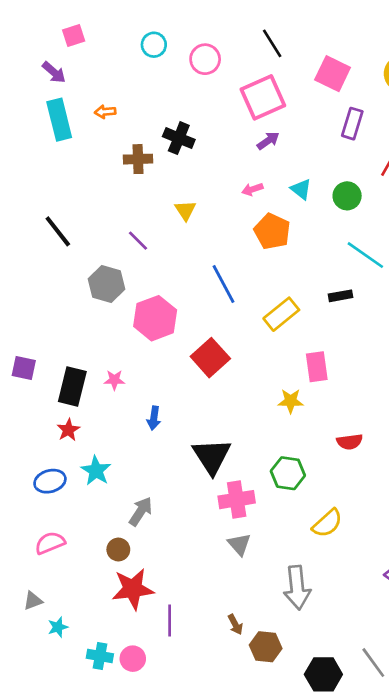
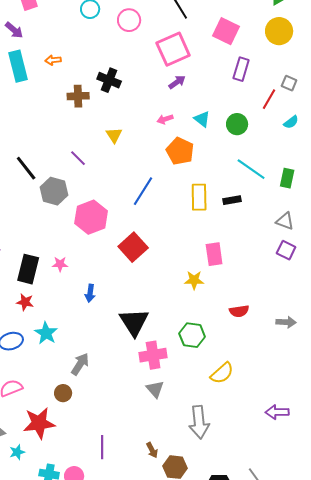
black line: (58, 231) -> (26, 168), moved
blue line: (223, 284) -> (143, 191), turned 60
yellow rectangle: (281, 314) -> (199, 197), moved, turned -52
red star: (68, 430) -> (25, 302), turned -30
red star: (133, 589) -> (39, 423), moved

